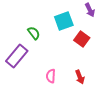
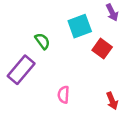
red arrow: (80, 77) -> (112, 101), moved

